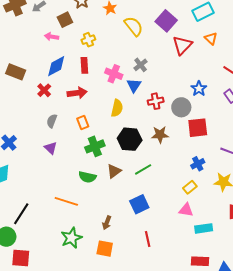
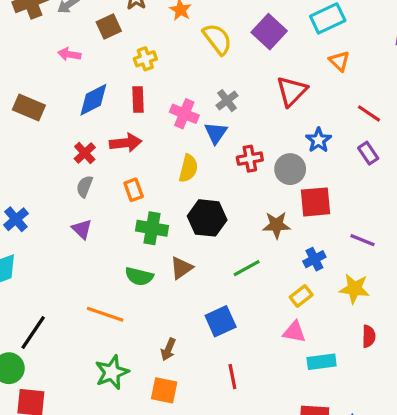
pink arrow: (52, 37) -> (69, 54), moved
red triangle: (182, 45) -> (292, 91), moved
red cross: (44, 90) -> (85, 153), moved
brown star: (160, 135) -> (276, 225), moved
green cross: (95, 146) -> (152, 228), turned 30
green line: (143, 169) -> (247, 268), moved

